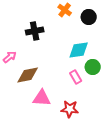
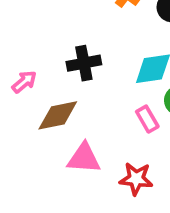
black cross: (35, 31) -> (84, 63), moved

